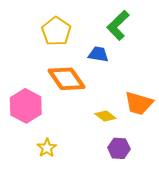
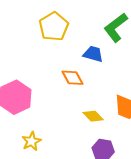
orange diamond: (67, 79) -> (73, 78), moved, size x0.6

